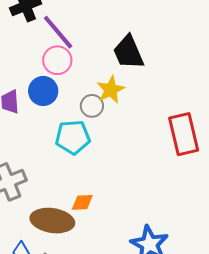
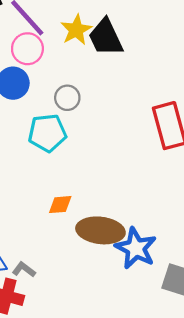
yellow star: (111, 90) -> (76, 30), moved
brown ellipse: (52, 221) -> (100, 230), moved

